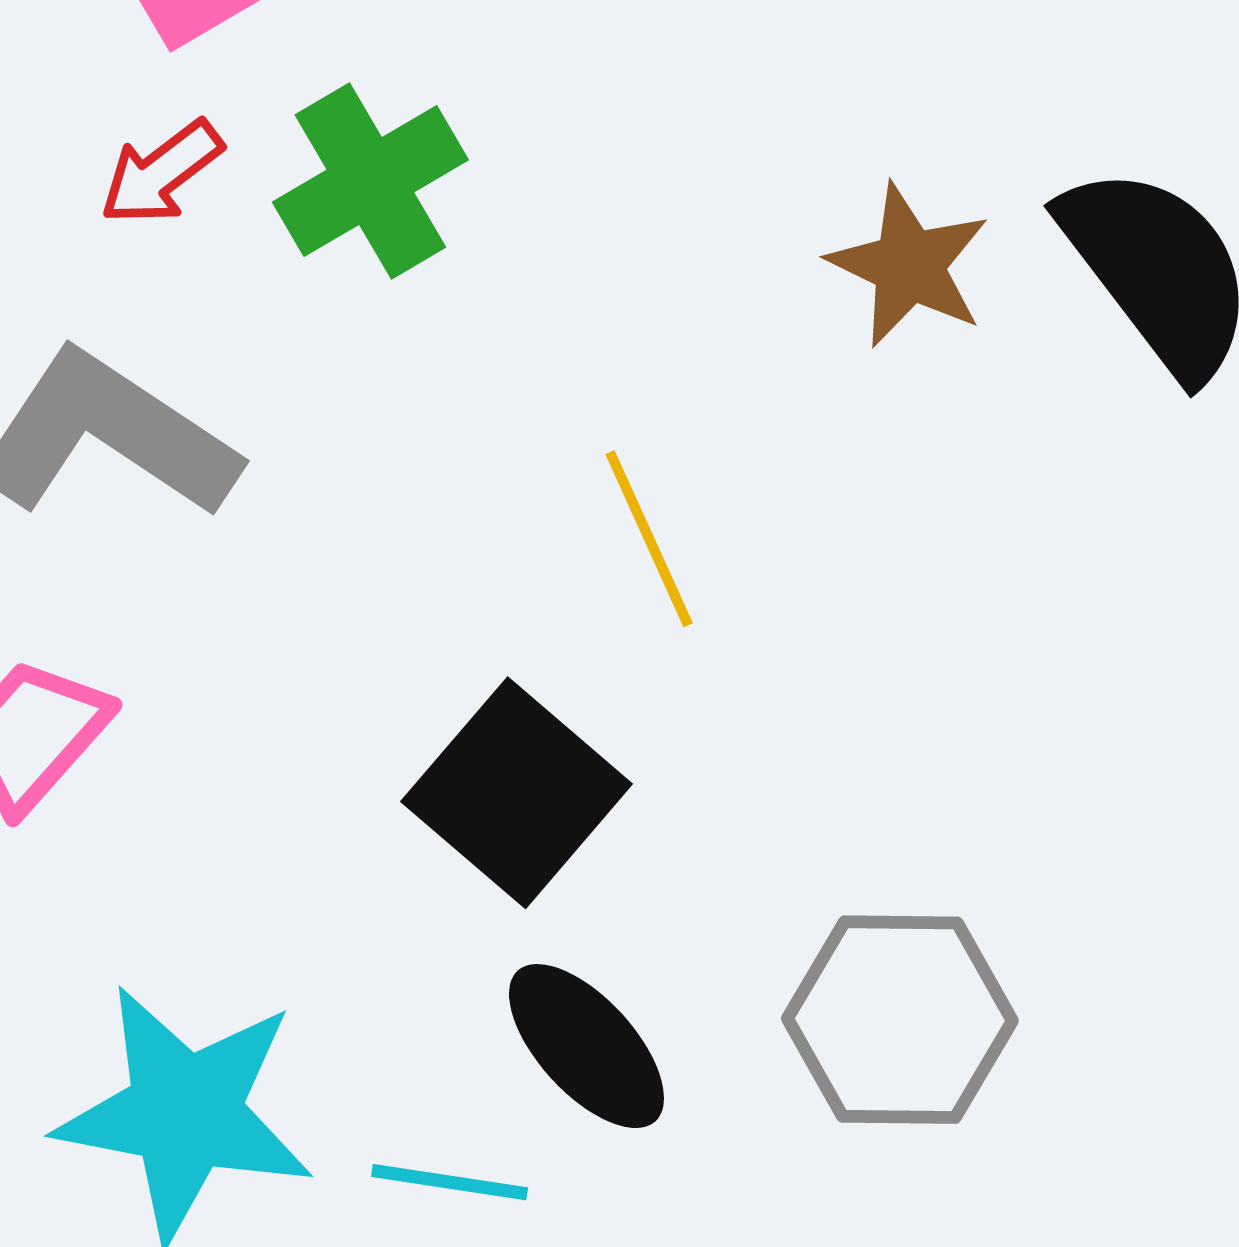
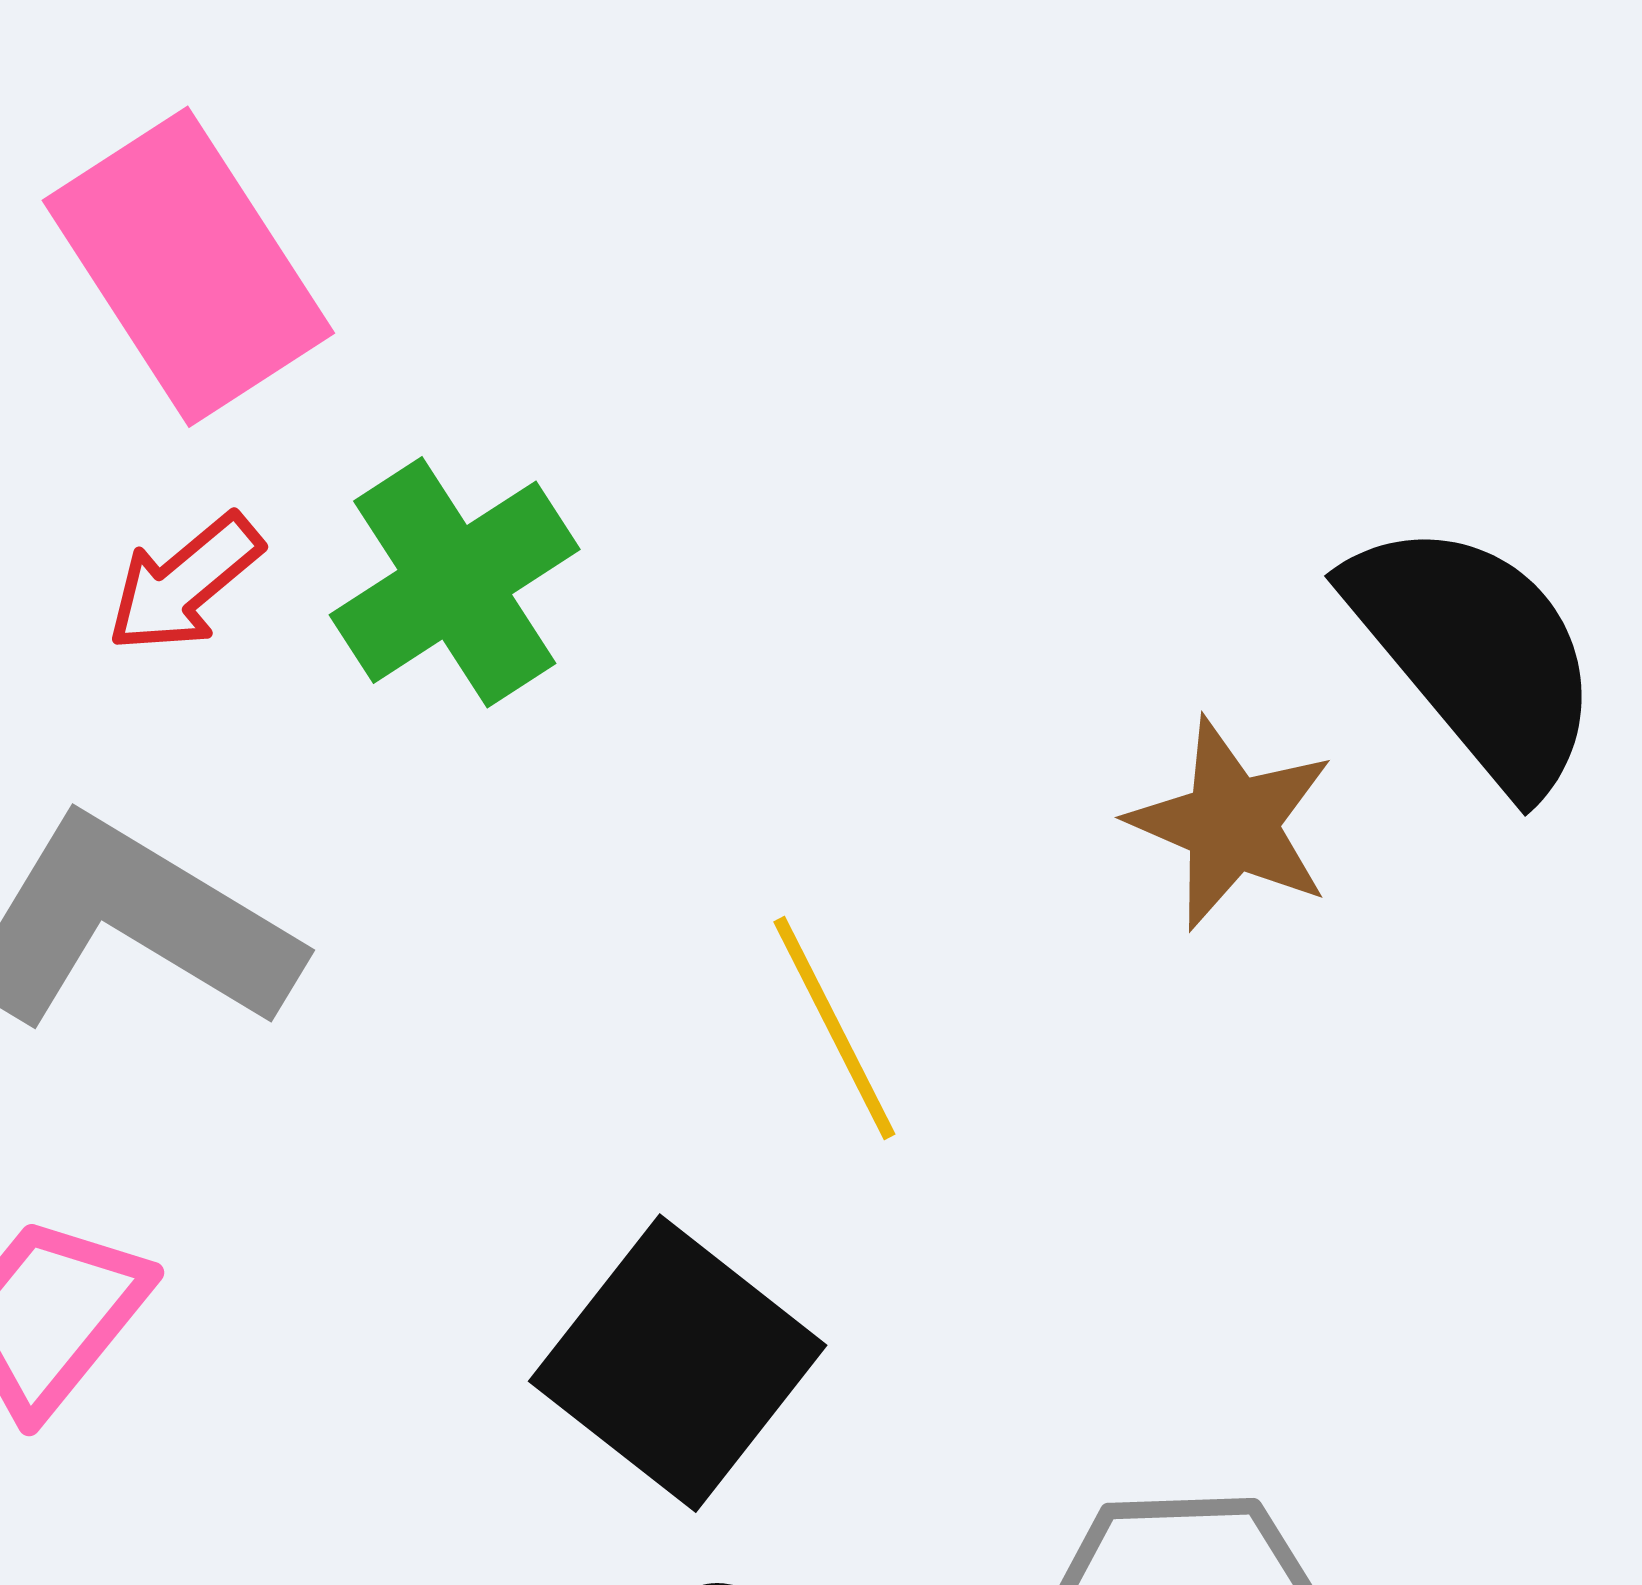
brown star: (909, 265) -> (1232, 824), moved

